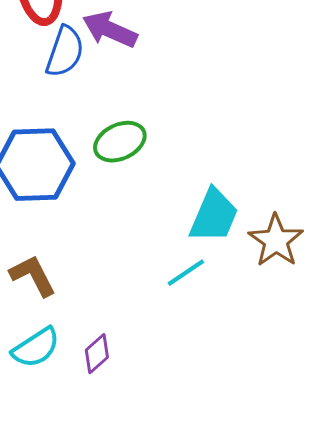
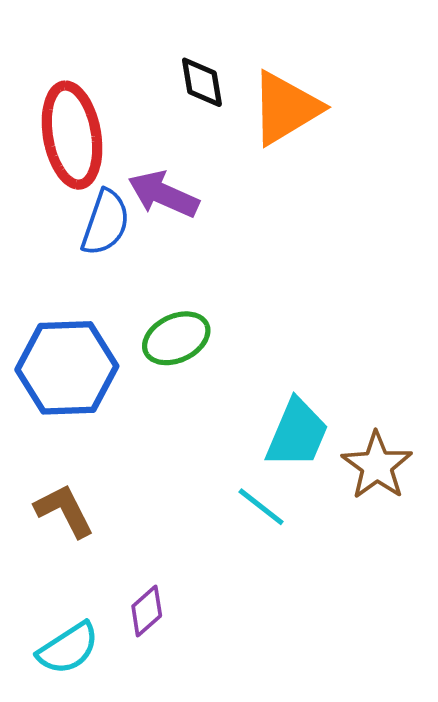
cyan line: (186, 273) -> (261, 507), turned 72
cyan semicircle: (36, 348) -> (68, 648), moved

